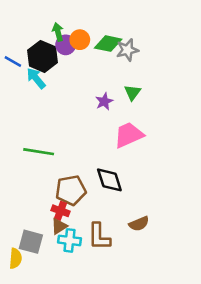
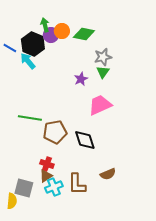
gray star: (127, 50) -> (103, 57), moved
brown pentagon: (71, 190) -> (55, 132), moved
cyan cross: (69, 240) -> (54, 187), turned -30

